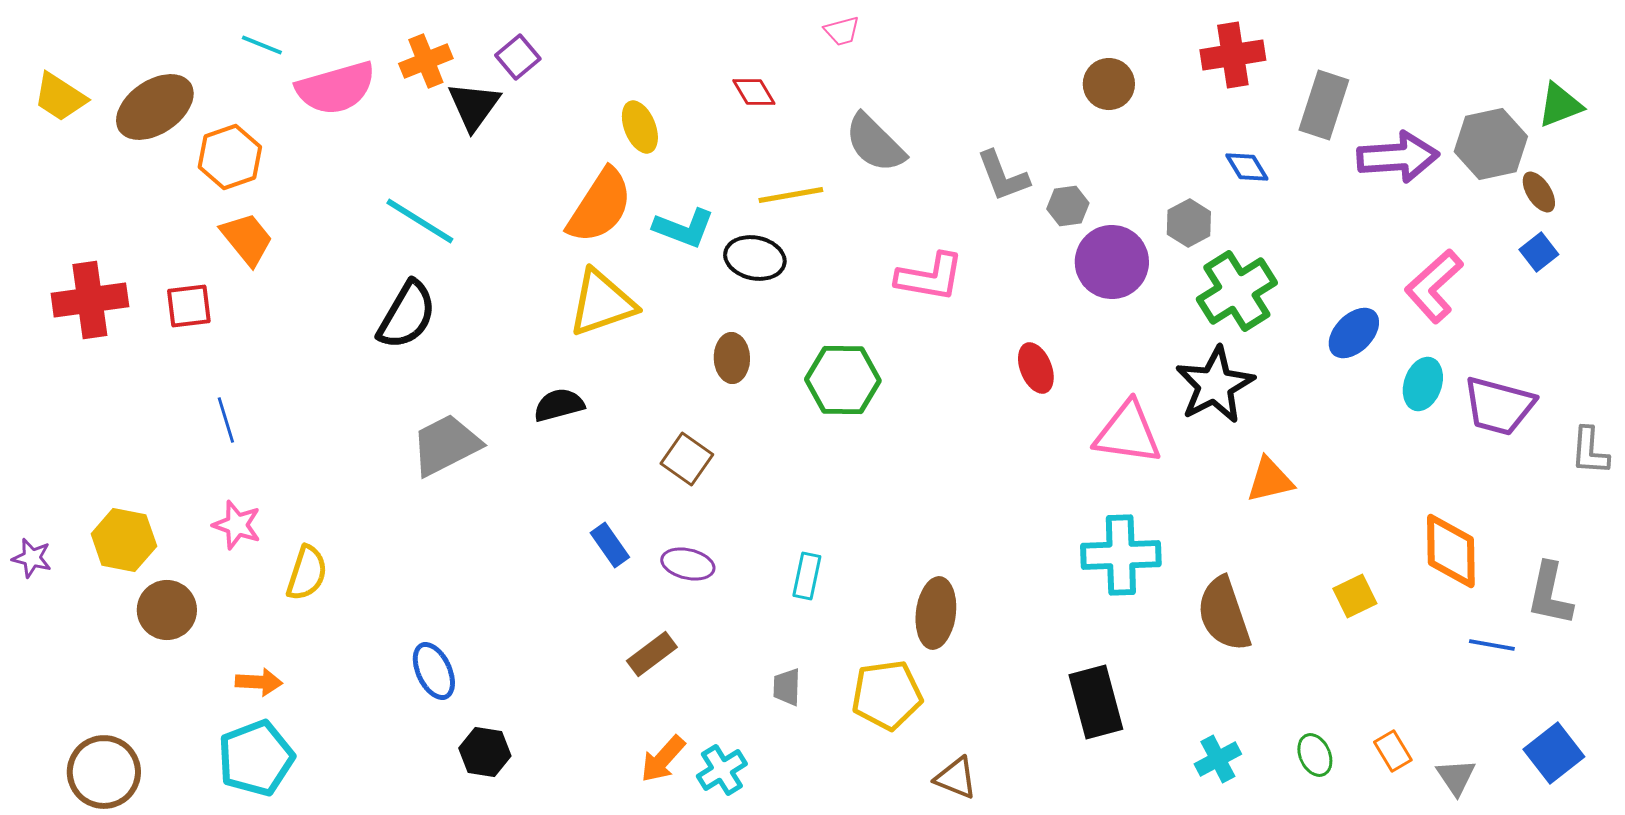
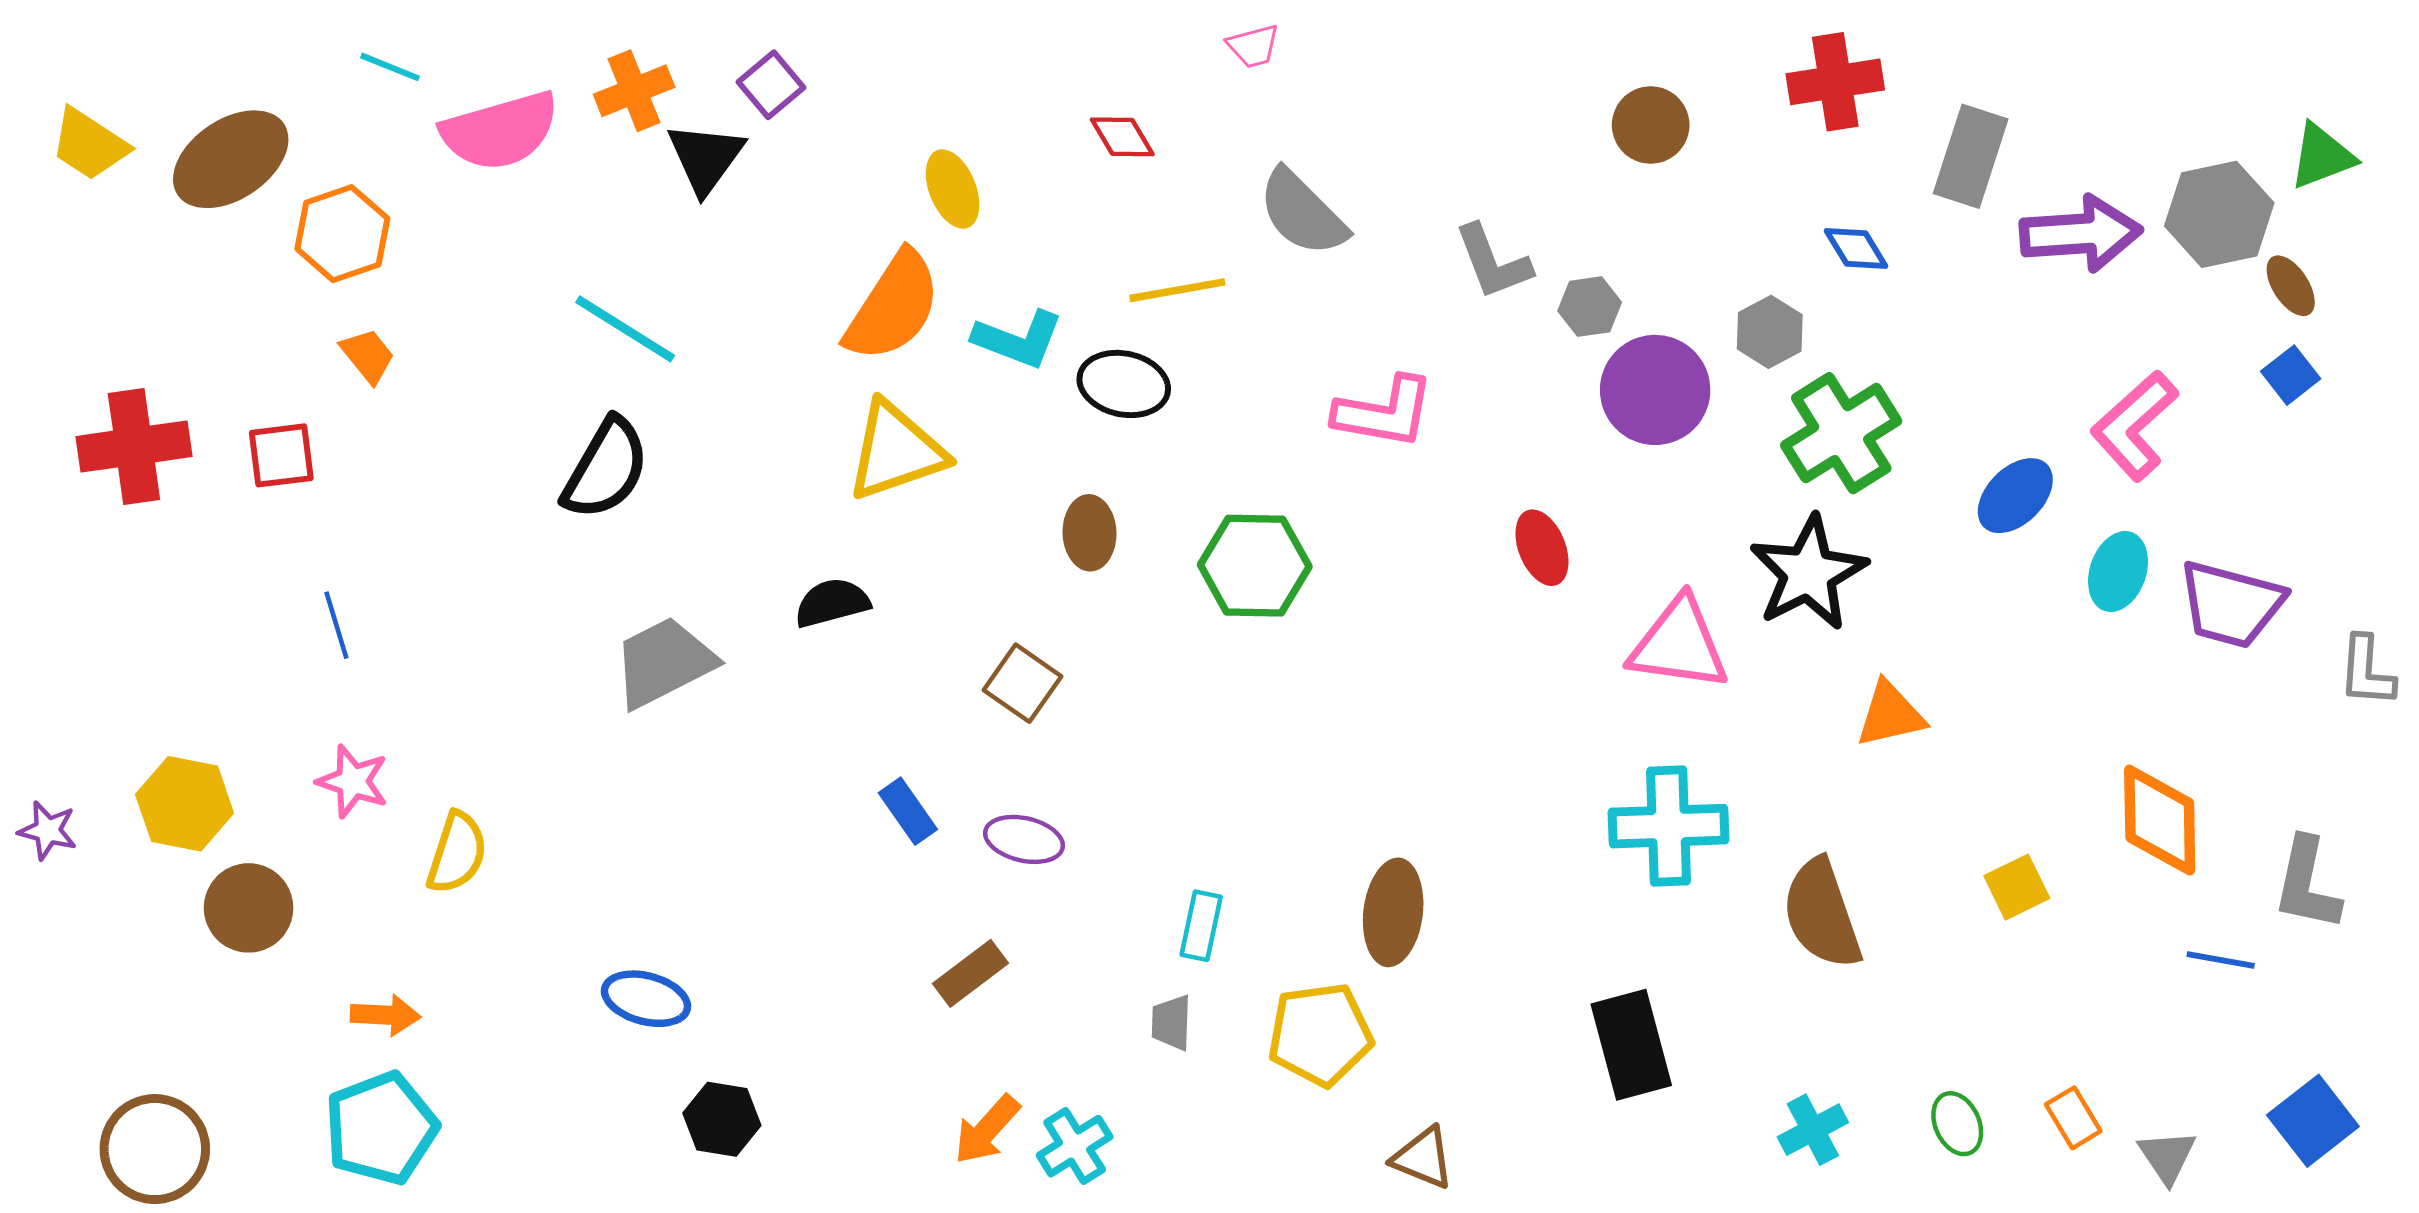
orange trapezoid: (247, 239) -> (368, 356), size x0.7
cyan rectangle: (807, 576) -> (1201, 926), moved
blue ellipse: (434, 671) -> (646, 999), turned -50

